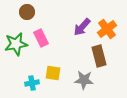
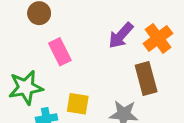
green star: (16, 44) -> (26, 87), moved

